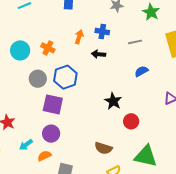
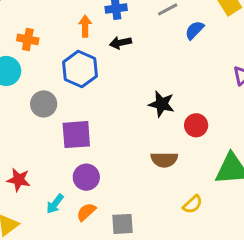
orange cross: (48, 48) -> (28, 39), moved
blue semicircle: (141, 71) -> (194, 30), moved
blue hexagon: (65, 77) -> (80, 69), moved
brown semicircle: (103, 148) -> (164, 160), moved

